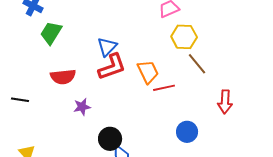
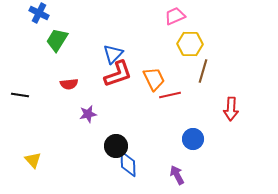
brown line: (197, 64) -> (203, 71), turned 55
red semicircle: (63, 77) -> (69, 84), size x0.7
black line: (20, 100) -> (20, 95), moved

